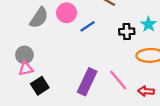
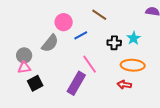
gray semicircle: (39, 18) -> (50, 43), moved
pink line: (118, 80) -> (90, 64), moved
red arrow: (146, 91) -> (124, 85), moved

